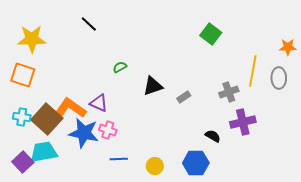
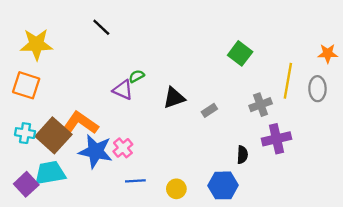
green square: (211, 34) -> (240, 53), moved
purple triangle: (99, 103) -> (123, 90), moved
pink cross: (108, 130) -> (123, 148), turned 30
black semicircle: (213, 136) -> (242, 155), turned 63

